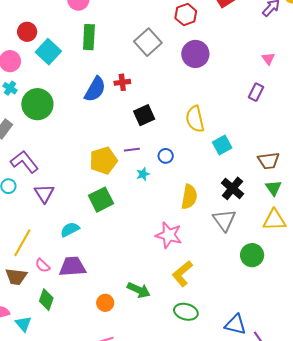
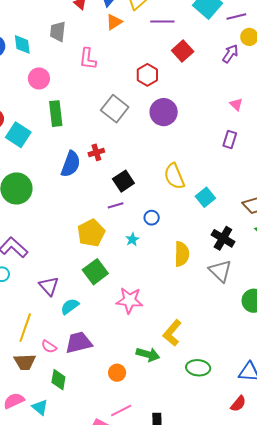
purple line: (132, 150) -> (116, 205), moved
purple triangle: (44, 193) -> (49, 286), moved
pink star: (169, 235) -> (129, 300), moved
yellow L-shape: (182, 274) -> (172, 333), moved

